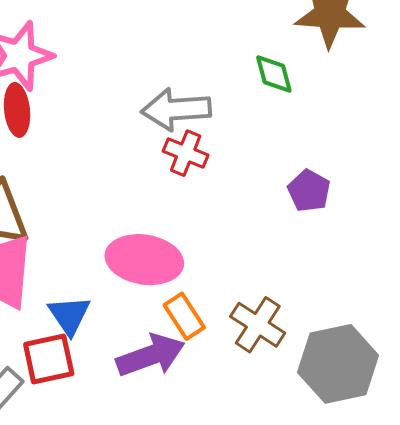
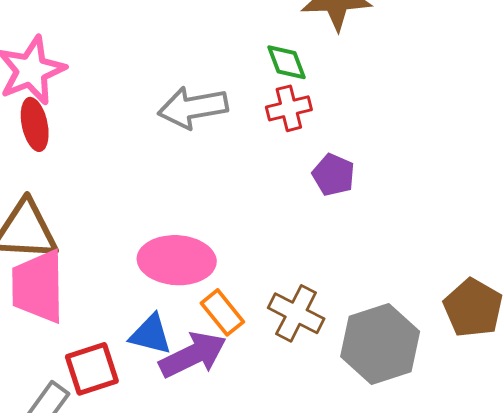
red cross: (186, 153) -> (289, 108), moved, turned -30
blue triangle: (69, 315) -> (151, 334), moved, turned -36

